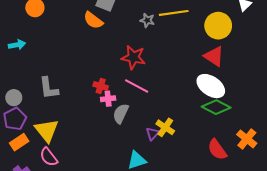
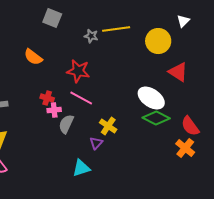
orange semicircle: (93, 20) -> (33, 57), moved
red triangle: (214, 56) -> (178, 72), moved
yellow cross: (165, 127) -> (108, 126), moved
red semicircle: (217, 150) -> (190, 126), moved

